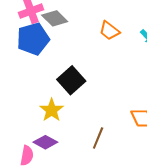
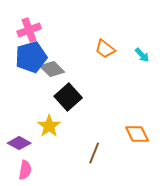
gray diamond: (55, 18) -> (52, 69), moved
purple diamond: (45, 142) -> (19, 143), moved

